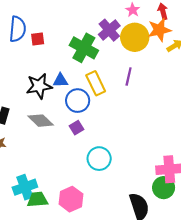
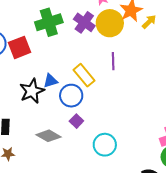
red square: (38, 39) -> (20, 47), size x1.6
green cross: (84, 48) -> (49, 22), moved, turned -32
gray diamond: (41, 121) -> (49, 136), moved

